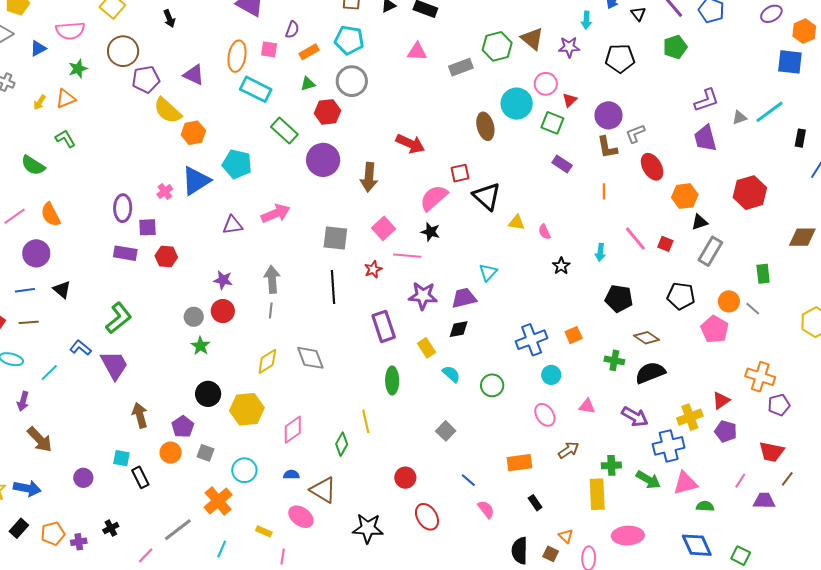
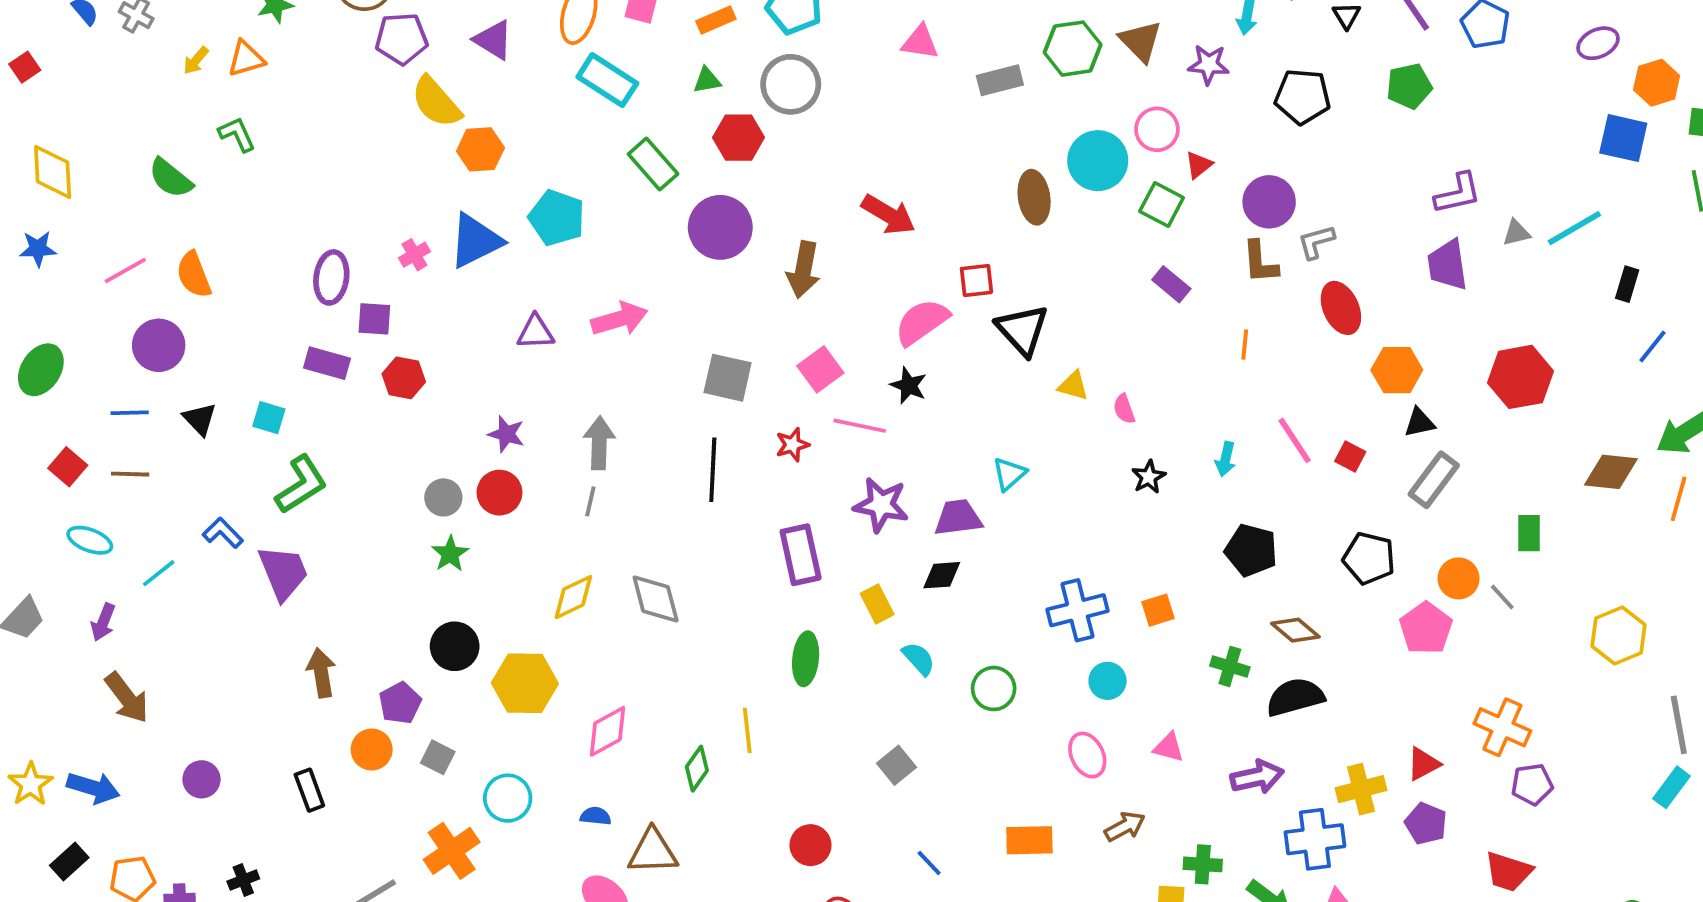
purple arrow: (635, 417) -> (1257, 777), turned -48
cyan square: (121, 458) -> (269, 418), moved
brown triangle: (323, 490) -> (653, 851), turned -40

